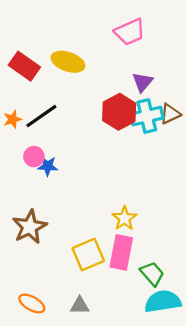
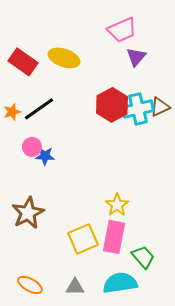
purple triangle: (143, 82) -> (136, 57), moved
cyan semicircle: (163, 301) -> (120, 283), moved

